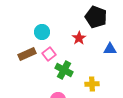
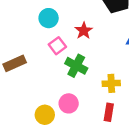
red star: (79, 38) -> (84, 31), moved
brown rectangle: (27, 54) -> (15, 63), moved

